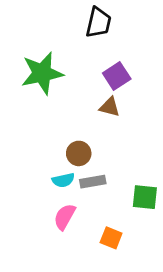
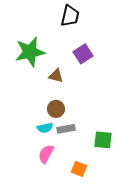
brown triangle: (110, 107) -> (56, 76), moved

